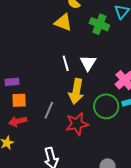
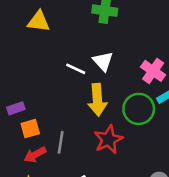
yellow triangle: (63, 22) -> (39, 21), moved
white line: (66, 63) -> (76, 69), turned -35
gray line: (49, 110) -> (61, 142), moved

